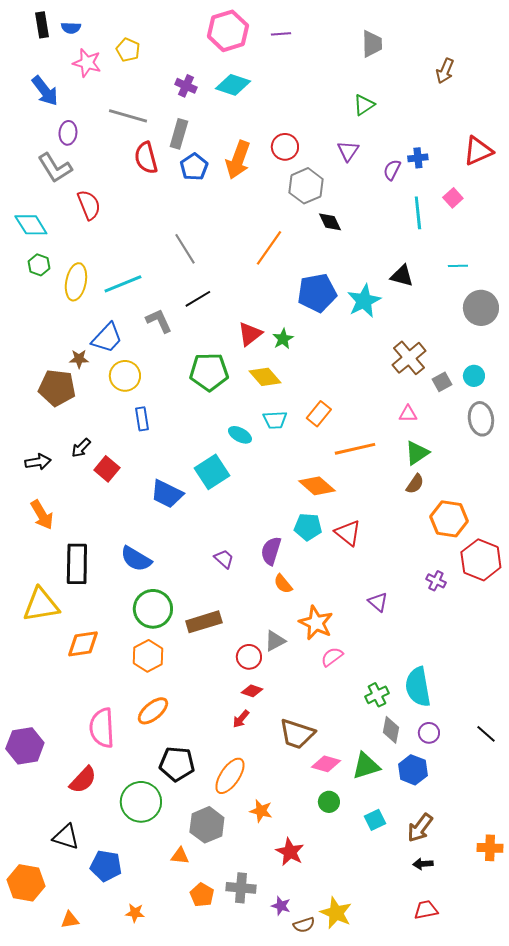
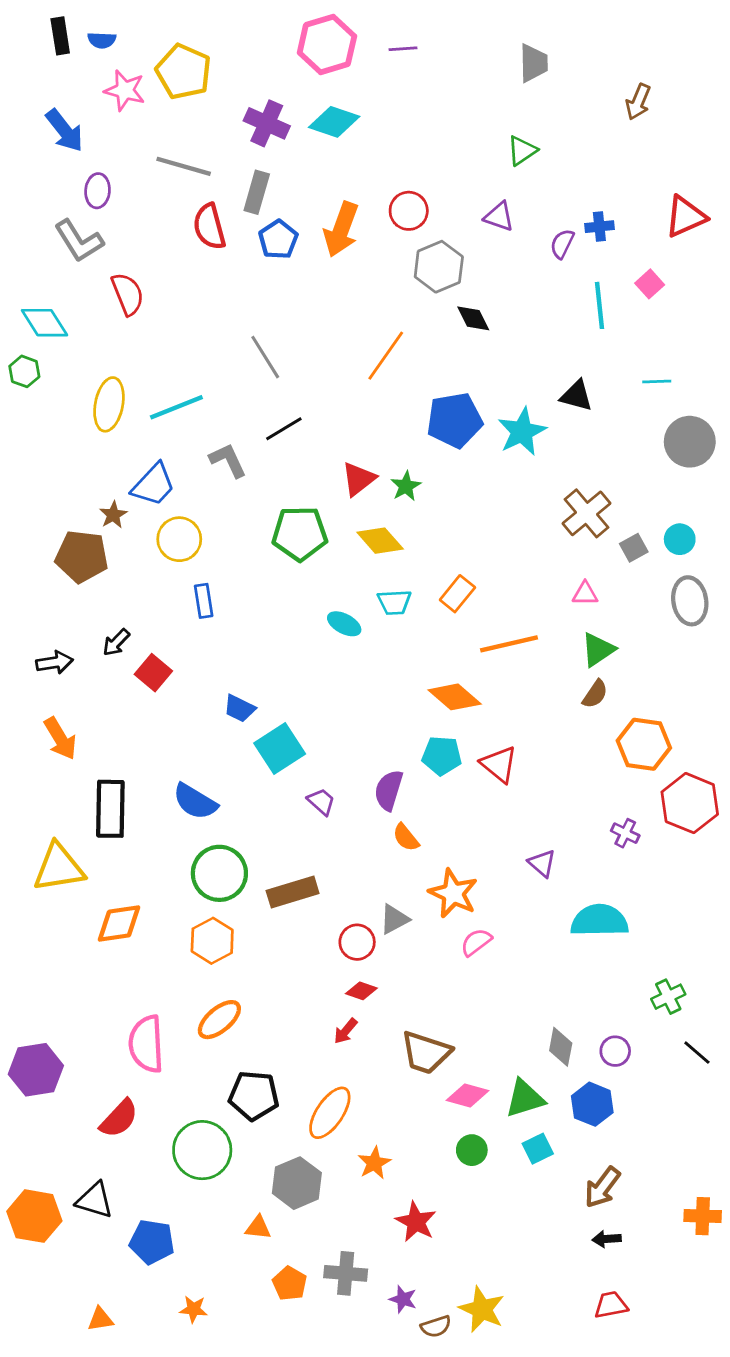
yellow pentagon: (128, 50) -> (184, 72), size x1.6
purple cross: (186, 86) -> (267, 123), size x1.4
purple triangle: (348, 151) -> (499, 217), turned -45
green hexagon: (39, 265) -> (24, 371), moved
brown star: (79, 359) -> (113, 515), turned -30
cyan square: (212, 472) -> (280, 749), moved
blue trapezoid: (167, 494) -> (239, 708), size x0.7
cyan semicircle: (418, 687) -> (599, 921), moved, turned 99
green cross: (377, 695) -> (668, 997), moved
orange star: (261, 811) -> (374, 1163), turned 30
cyan square: (375, 820) -> (538, 1149), moved
orange hexagon: (26, 883) -> (34, 1216), moved

